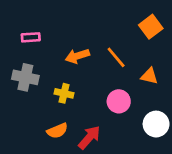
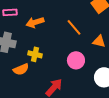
orange arrow: (77, 56) -> (35, 22), moved
orange semicircle: (57, 131) -> (21, 69), moved

